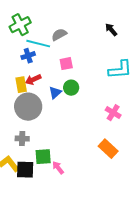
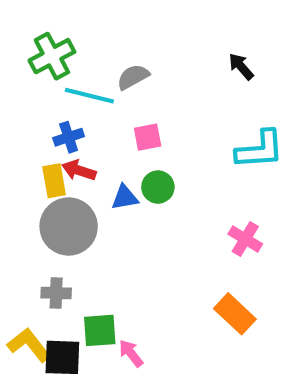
blue cross: (28, 56) -> (69, 137), moved
red arrow: (33, 80) -> (79, 170), turned 42
blue triangle: (55, 93) -> (125, 197), turned 32

